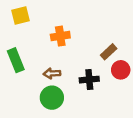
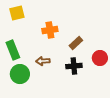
brown rectangle: (109, 52) -> (76, 43), moved
green circle: (52, 98) -> (20, 74), moved

